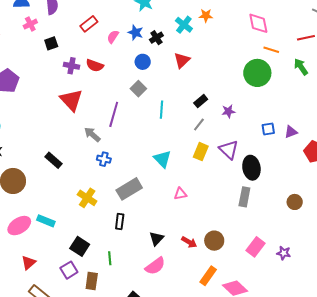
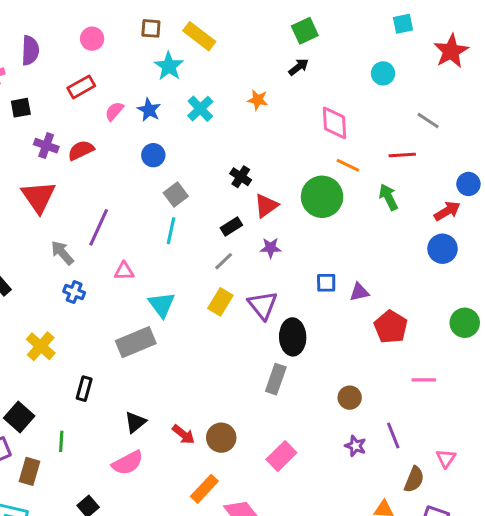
cyan cross: (184, 25) -> (200, 109), moved
black cross: (156, 38) -> (241, 177), moved, turned -32
red triangle: (182, 60) -> (266, 206), moved
red semicircle: (95, 65) -> (81, 150), turned 126
gray square: (138, 89) -> (176, 195), moved
gray rectangle: (129, 189) -> (136, 342), moved
pink triangle: (180, 194) -> (124, 271), moved
purple star: (284, 253) -> (355, 446), moved

